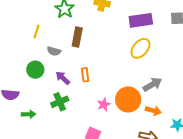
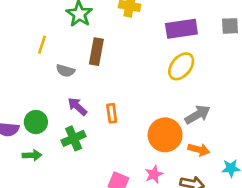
green circle: (35, 70) -> (36, 122), moved
orange rectangle: (85, 75) -> (112, 113), moved
pink star: (104, 104) -> (154, 174), moved

